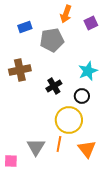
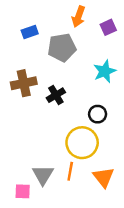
cyan star: (88, 71) -> (105, 71), moved
black cross: (54, 86) -> (56, 95), moved
pink square: (11, 161) -> (23, 191), moved

